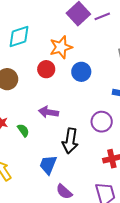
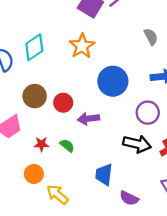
red circle: (46, 69) -> (63, 103), moved
blue circle: (81, 72) -> (113, 81), moved, size x1.4
black arrow: (70, 141) -> (137, 144), moved, turned -70

